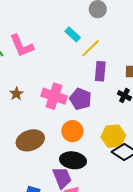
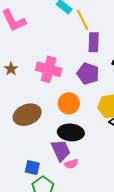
yellow line: (90, 48) -> (83, 20), turned -70
purple pentagon: (81, 99) -> (88, 74), moved

